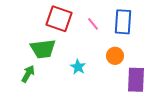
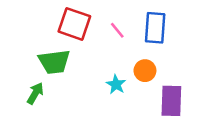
cyan star: (78, 67) -> (116, 84), moved

